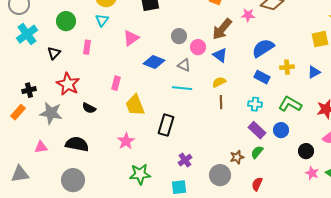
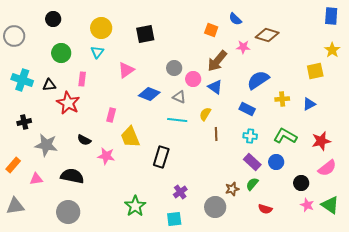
cyan cross: (27, 34) -> (22, 80), moved, turned -35
black triangle: (54, 53) -> (49, 85), turned 40
blue rectangle: (262, 77) -> (247, 109), moved
yellow semicircle: (219, 82) -> (205, 114), moved, turned -32
red star: (68, 84) -> (68, 103), moved
orange rectangle: (18, 112) -> (13, 165), moved
pink star: (126, 141) -> (106, 156), moved, turned -30
green star: (140, 174) -> (135, 206), turned -30
red semicircle: (257, 184) -> (265, 209), moved, turned -96

